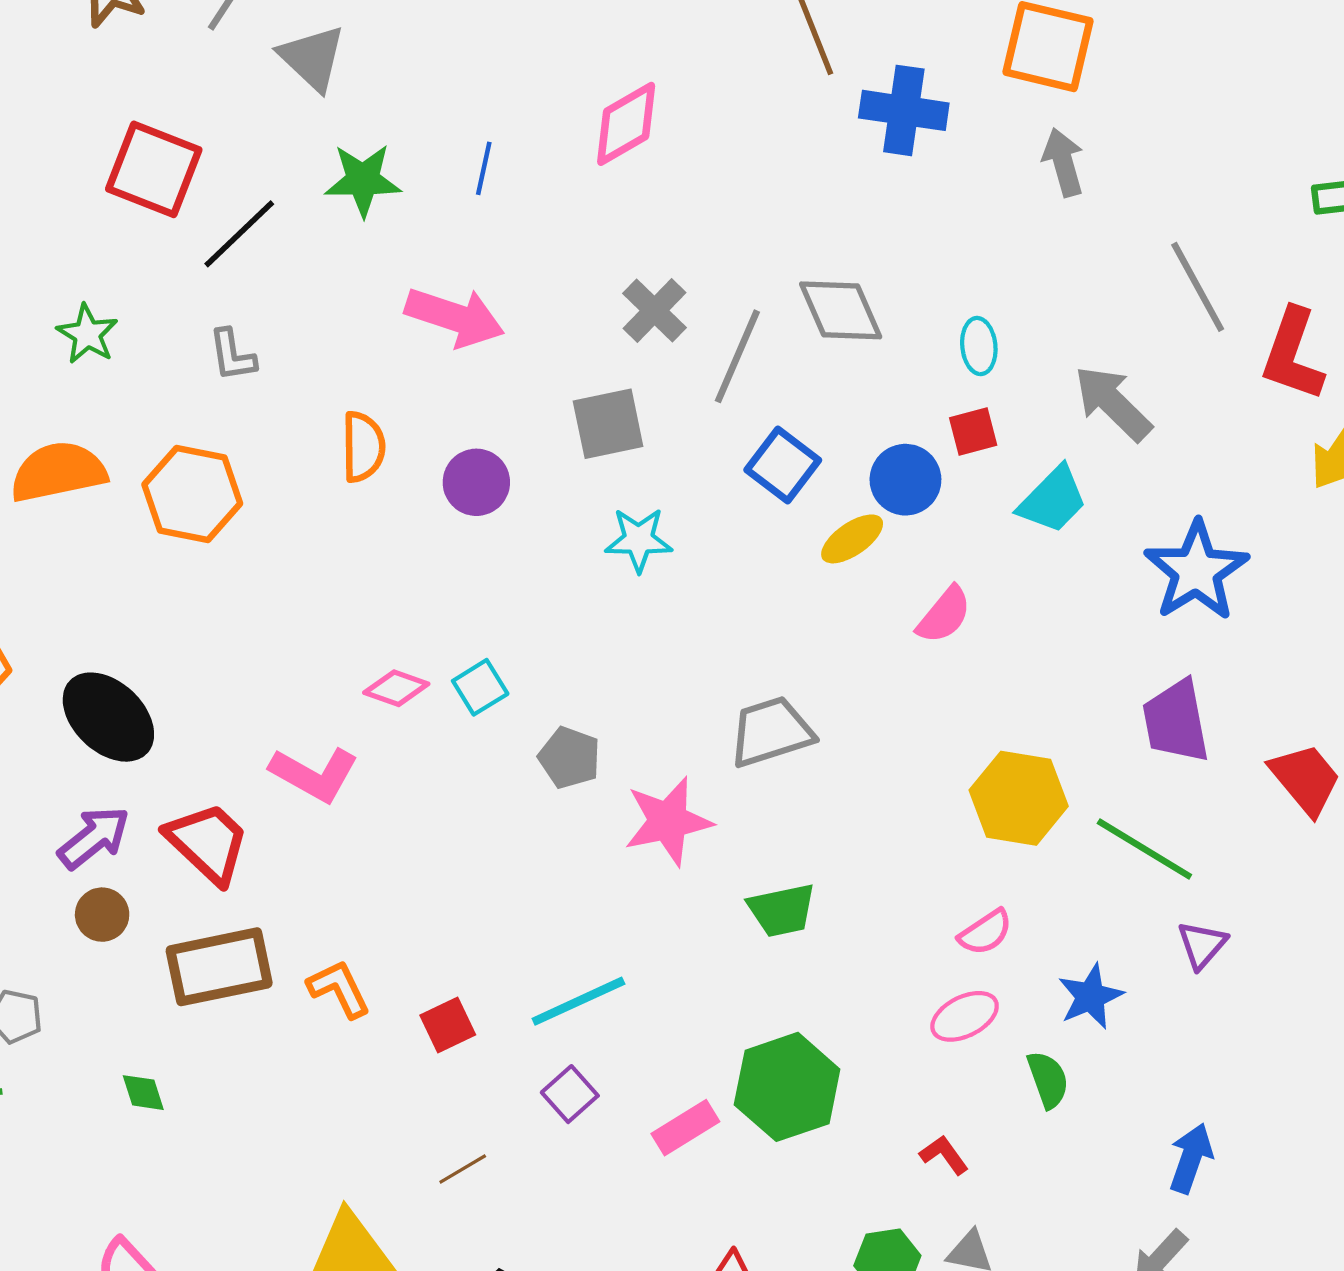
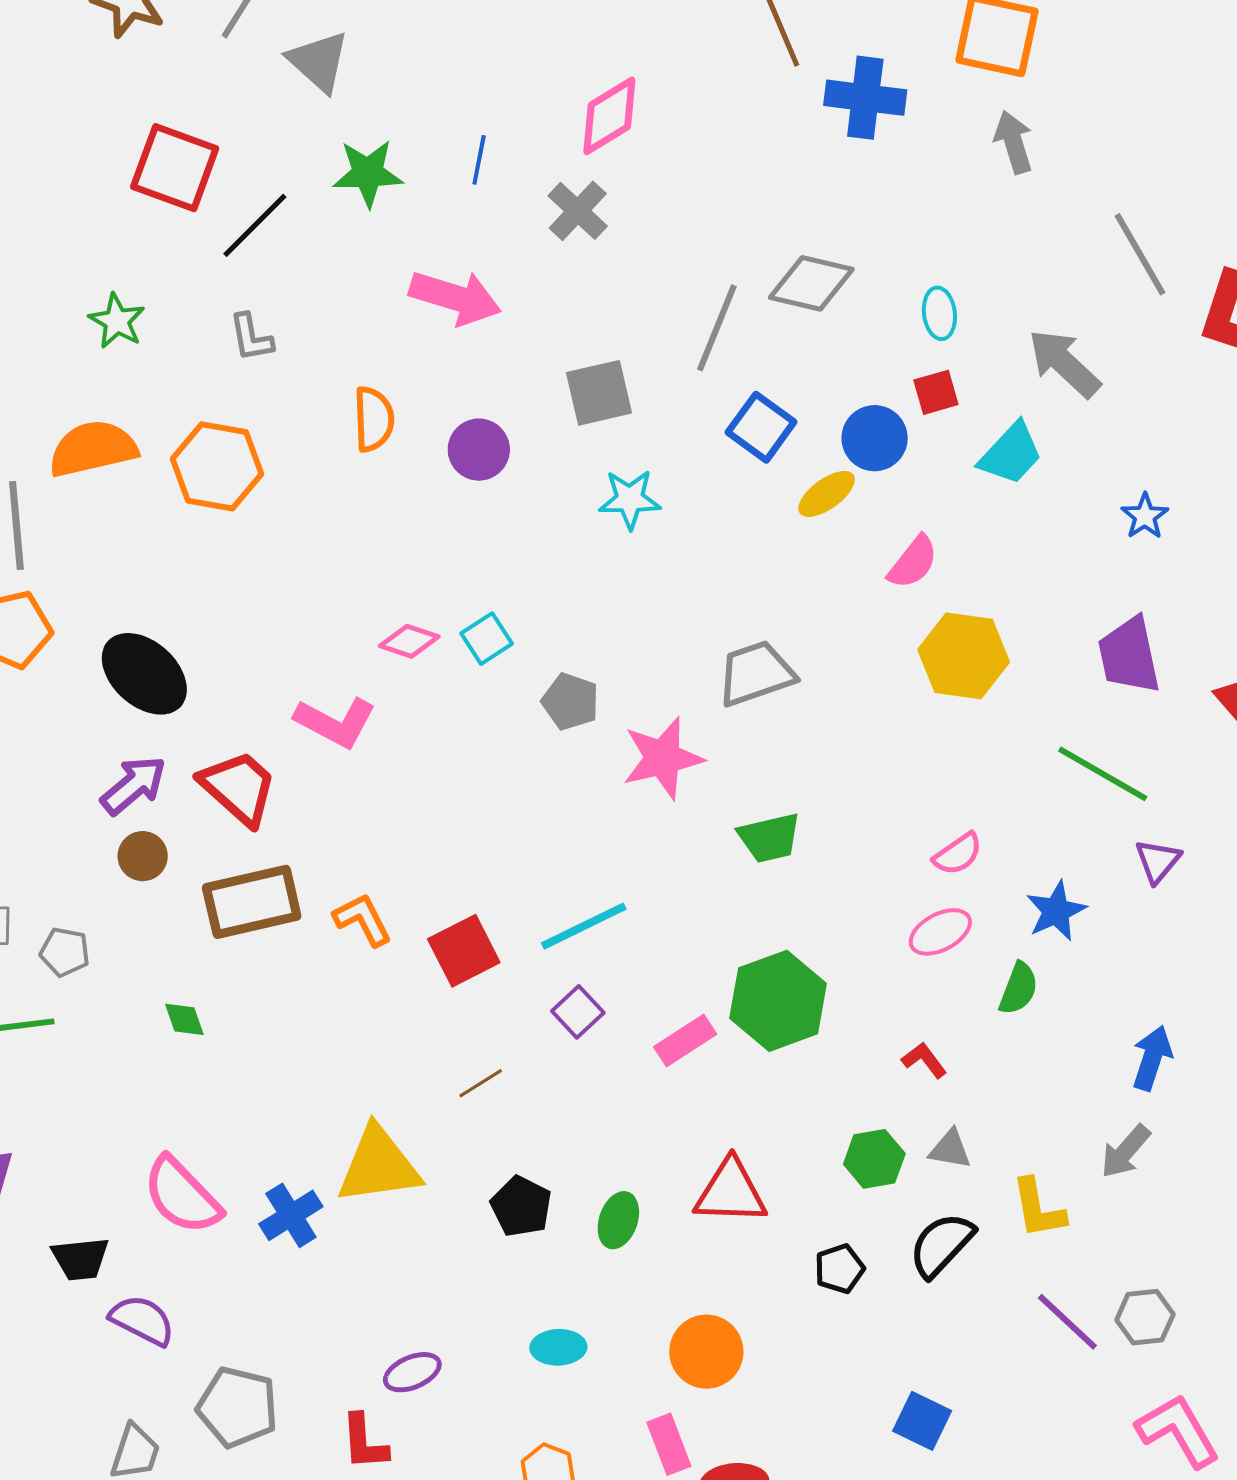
gray cross: (654, 310) -> (578, 211), moved
gray diamond: (841, 310) -> (811, 283), turned -52
blue star: (1196, 571) -> (1145, 516), size x0.5
yellow hexagon: (1019, 798) -> (964, 656), moved
red square: (448, 1025) -> (464, 951), size x1.4
green semicircle: (1048, 1080) -> (1019, 989), turned 42

